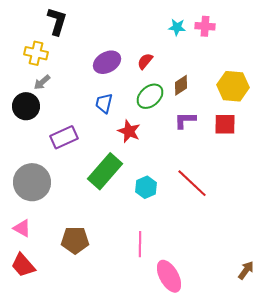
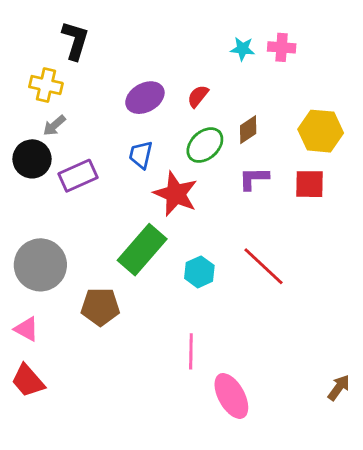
red star: (129, 131) -> (176, 194), size x1.4
purple rectangle: (64, 137) -> (78, 176), moved
brown pentagon: (75, 240) -> (100, 307), moved

